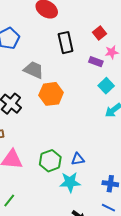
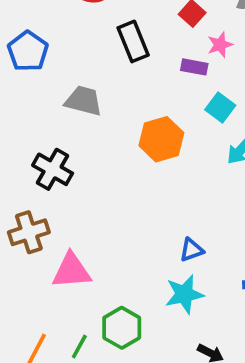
orange hexagon: (51, 94) -> (161, 139), moved
green hexagon: (50, 161) -> (122, 328), moved

